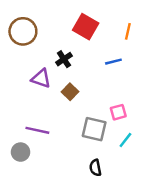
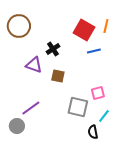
red square: (86, 27) -> (84, 30), moved
brown square: (70, 92) -> (58, 76), turned -32
purple line: (37, 130) -> (31, 108), turned -48
black semicircle: (95, 168) -> (93, 132), moved

